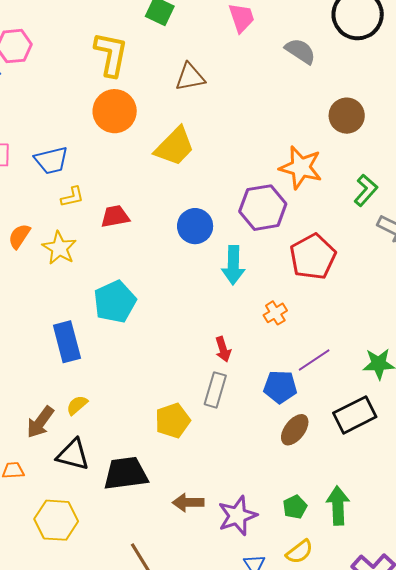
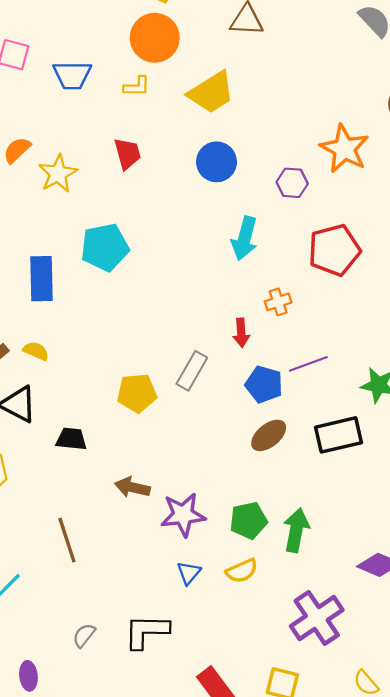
yellow L-shape: (72, 197) -> (137, 86), moved
purple hexagon: (263, 208) -> (292, 183), size x0.6
red trapezoid: (115, 216) -> (127, 154), turned 72
blue circle: (195, 226) -> (217, 162), moved
red arrow: (223, 349) -> (241, 333), moved
yellow semicircle: (77, 405) -> (36, 351), turned 50
black trapezoid: (126, 473) -> (71, 439), size x0.6
green pentagon: (295, 507) -> (248, 520), size x1.4

